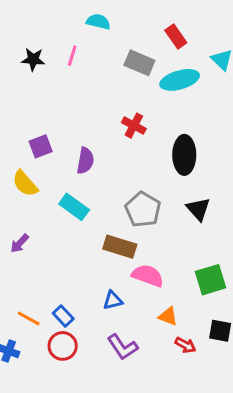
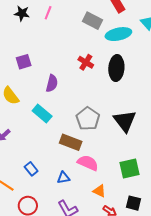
purple square: (41, 146) -> (24, 62), moved
black ellipse: (184, 155) -> (116, 68), moved
black triangle: (198, 209) -> (125, 121), size x1.4
blue rectangle: (63, 316) -> (31, 169), moved

